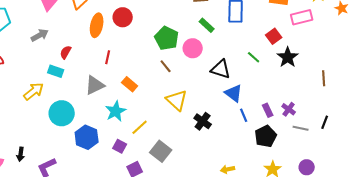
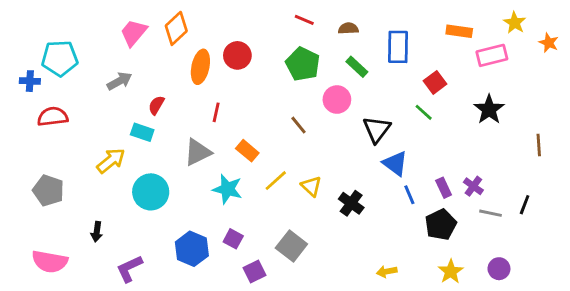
red square: (274, 36) -> (435, 82), moved
green pentagon: (167, 38) -> (303, 64), moved
black star: (288, 57) -> (489, 109), moved
black triangle: (221, 69) -> (377, 129), turned 50
brown line: (324, 78) -> (539, 145), moved
yellow triangle: (177, 100) -> (311, 186), moved, size x0.7
cyan star: (116, 111) -> (227, 189), turned -30
yellow line: (140, 127) -> (276, 181), moved
blue hexagon: (87, 137) -> (192, 249), moved
black arrow: (21, 154) -> (97, 232), moved

